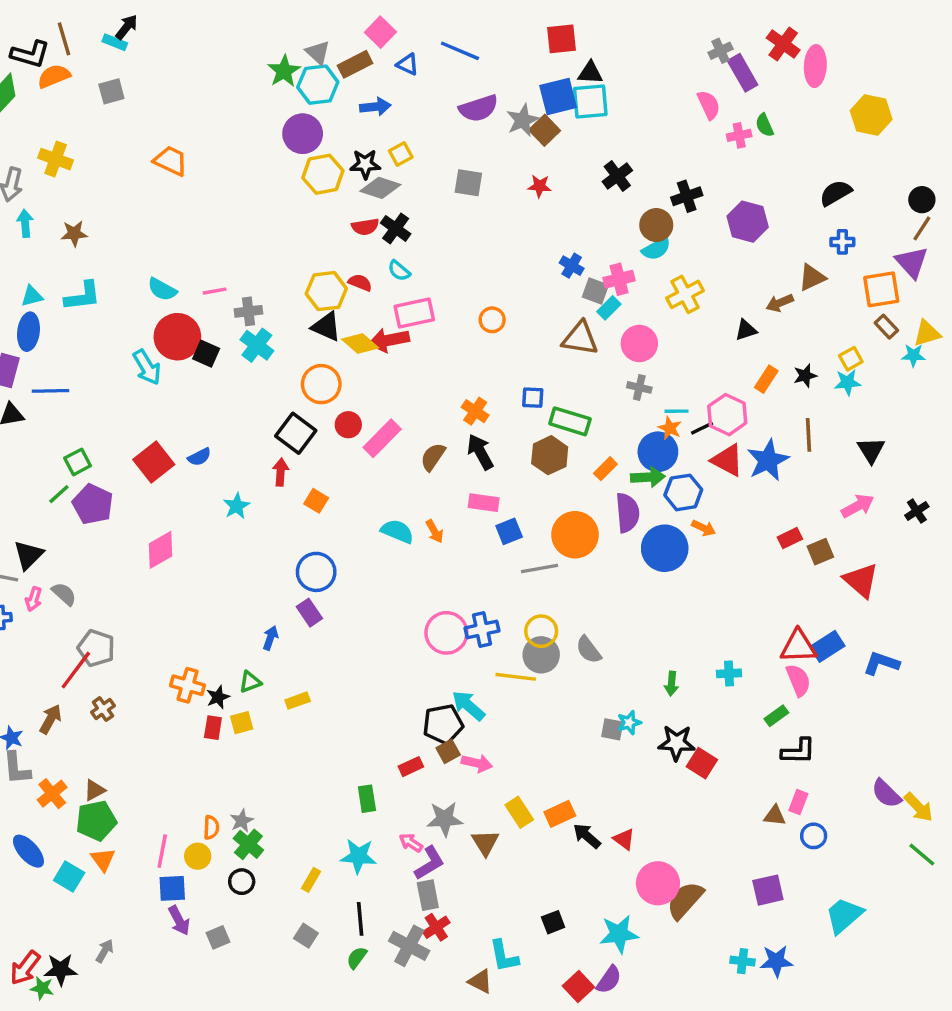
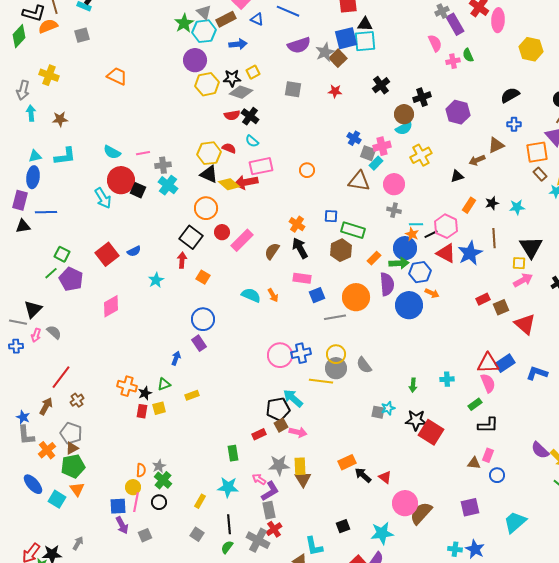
yellow square: (851, 359) -> (519, 263), moved, turned 32
black triangle: (871, 450) -> (531, 247), size x1.4
green square: (78, 462) -> (62, 254), turned -35
gray pentagon: (96, 648) -> (71, 433), moved
red square: (702, 763) -> (431, 432), size x1.4
yellow rectangle: (519, 812) -> (300, 466), moved, turned 30
pink line: (162, 851) -> (136, 502), moved
blue star: (776, 961) -> (475, 549), turned 30

